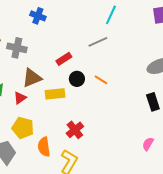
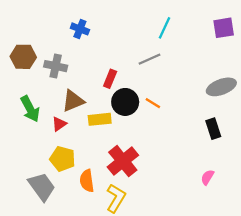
red rectangle: (64, 59) -> (110, 79), turned -35
black circle: (77, 79) -> (125, 102), size x1.5
red cross: (75, 130) -> (123, 161), size x1.5

